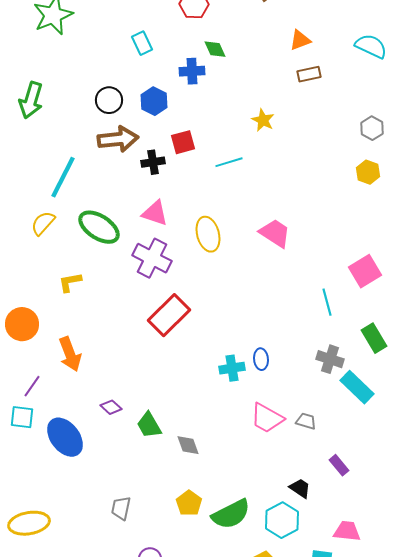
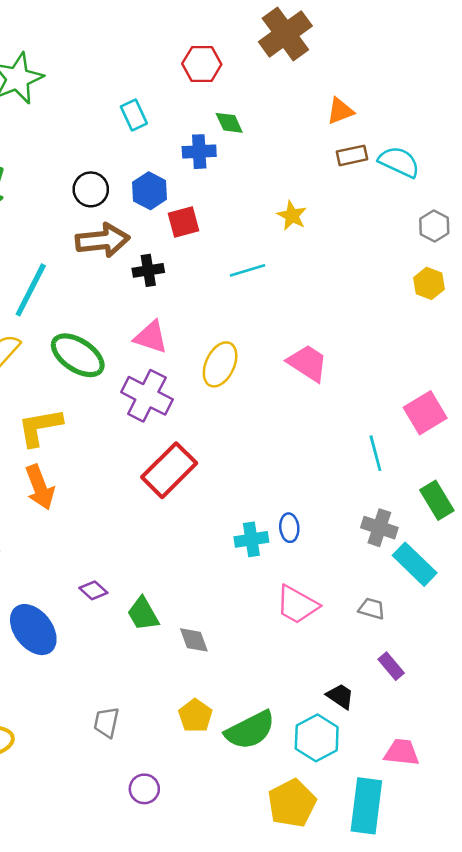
cyan semicircle: (371, 46) -> (399, 162), moved
red square: (183, 142) -> (183, 222), moved
yellow ellipse: (208, 234) -> (220, 364), turned 40
yellow L-shape: (70, 282) -> (40, 427), size x1.5
orange arrow: (70, 354) -> (40, 487), moved
gray trapezoid: (306, 421) -> (372, 609), moved

